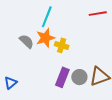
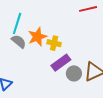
cyan line: (47, 17) -> (17, 24), moved
purple rectangle: (62, 77) -> (61, 63), moved, turned 36

